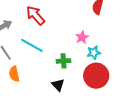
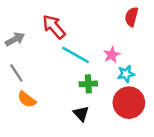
cyan line: (32, 45) -> (76, 55), moved
orange semicircle: (14, 74) -> (27, 99), turned -42

